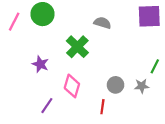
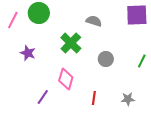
purple star: (40, 64) -> (28, 53), moved
gray circle: (116, 85) -> (106, 59), moved
gray star: (142, 86) -> (128, 99), moved

